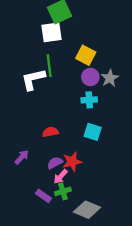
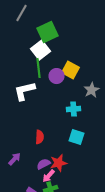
white square: (51, 32) -> (41, 50), turned -30
green line: (49, 66) -> (39, 68), moved
purple circle: (90, 77) -> (57, 76), moved
red semicircle: (50, 132) -> (40, 137), turned 104

